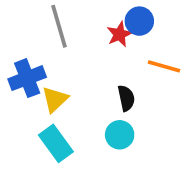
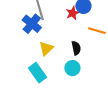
blue cross: (27, 78) -> (32, 24), moved, turned -30
yellow triangle: (55, 99) -> (46, 48), moved

